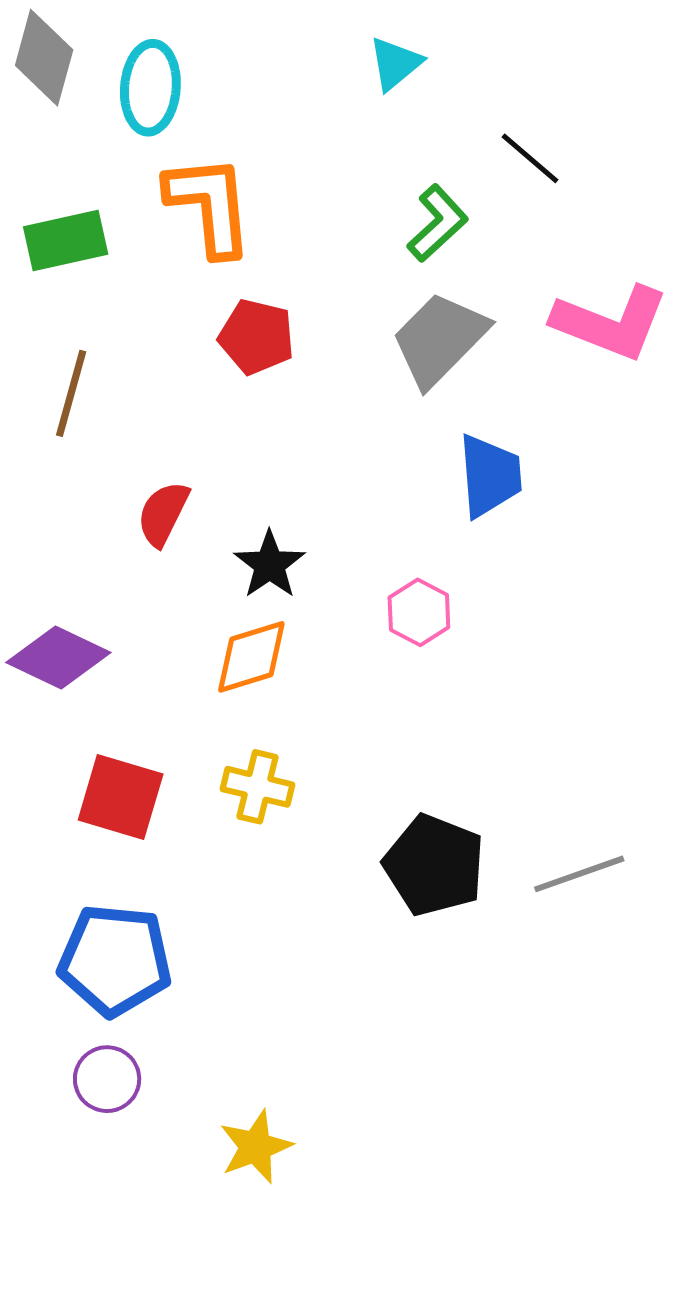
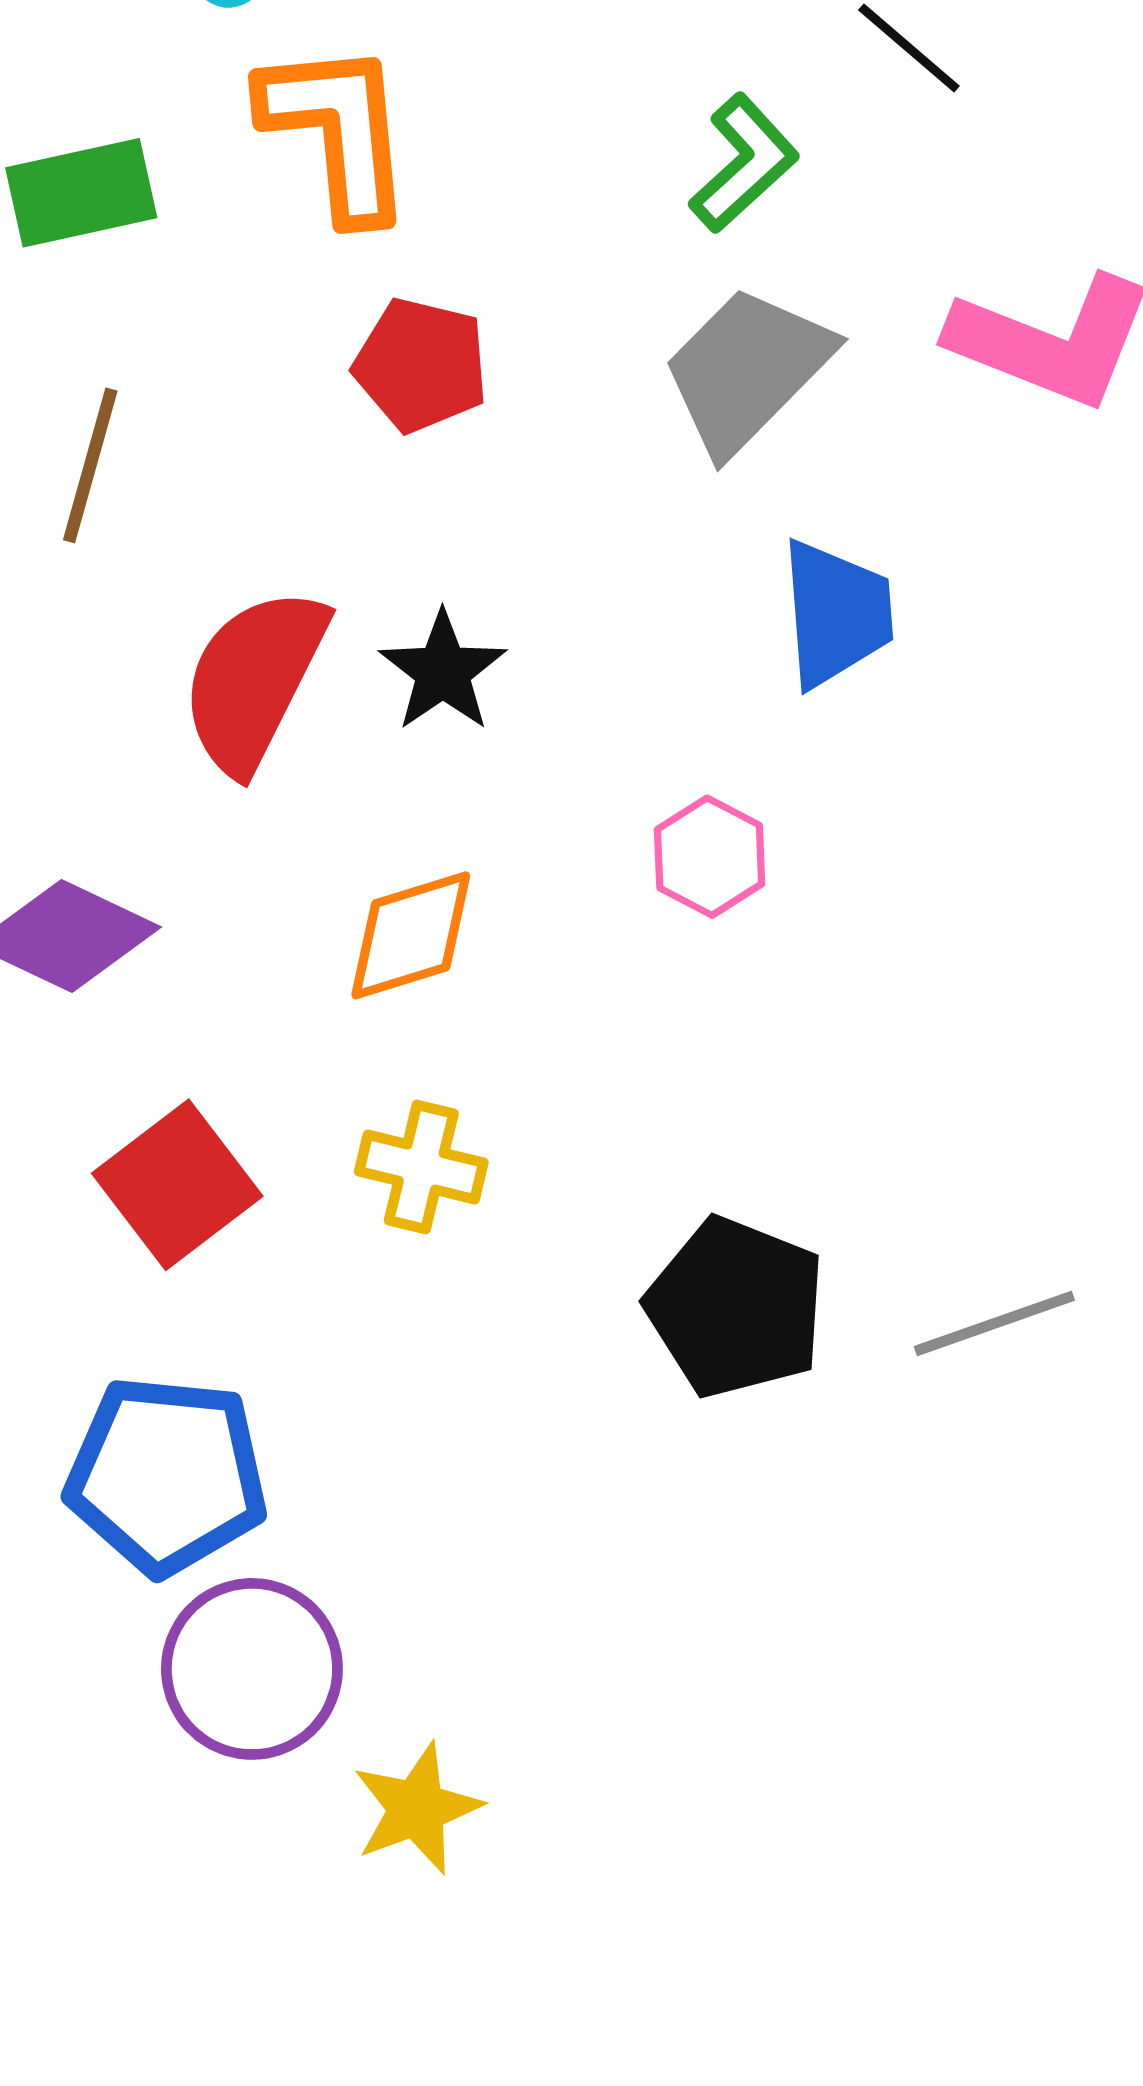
red semicircle: (163, 514) -> (254, 680), size x1.6
black star: (270, 565) -> (443, 671), moved
red square: (121, 797) -> (177, 1185), turned 36
purple circle: (107, 1079) -> (252, 1669), moved, size x1.5

